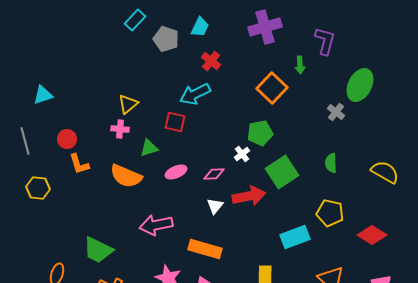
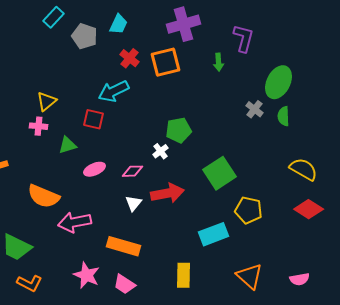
orange square: (272, 88) -> (166, 62), moved, turned 32
green semicircle: (331, 163) -> (284, 116), moved
green square: (282, 172) -> (220, 173), moved
orange semicircle: (126, 176) -> (44, 196), moved
red diamond: (372, 235) -> (308, 209), moved

